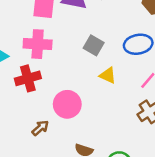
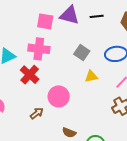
yellow triangle: (108, 75) -> (91, 76), turned -40
red cross: (28, 78) -> (30, 75), turned -36

